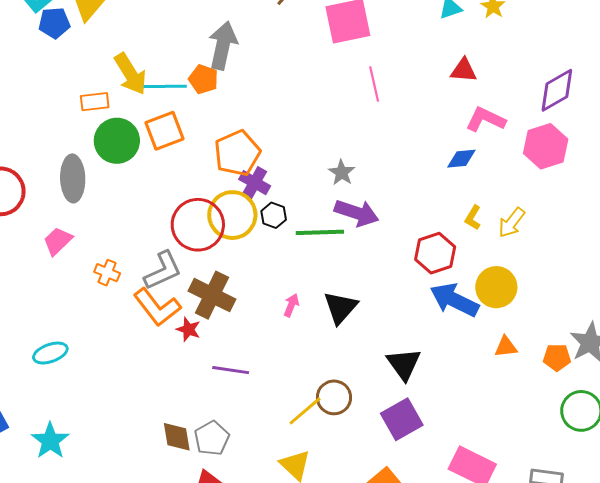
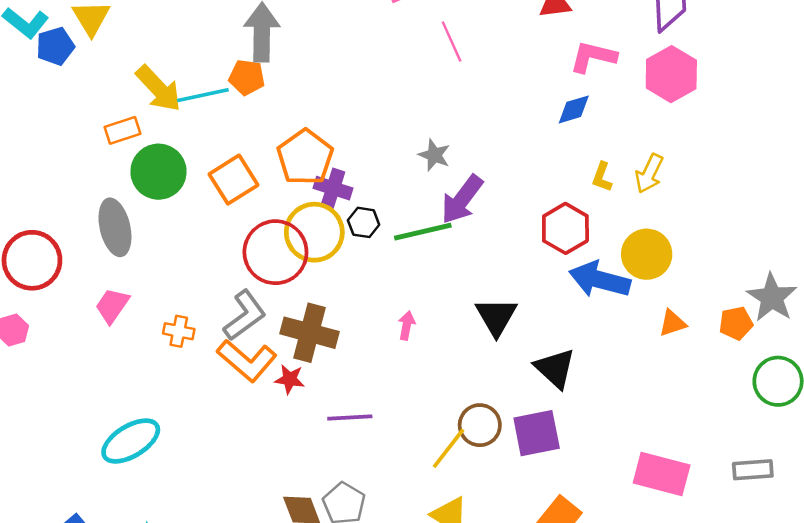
orange square: (165, 131) -> (234, 180), moved
purple arrow: (357, 213) -> (462, 199), turned 120
black triangle: (340, 308) -> (496, 316), moved
cyan ellipse: (50, 353) -> (131, 441), size x1.4
purple square: (402, 419) -> (537, 433), moved, turned 30

